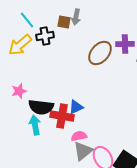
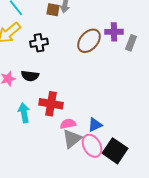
black cross: (45, 36) -> (39, 43), moved
black semicircle: (41, 107) -> (30, 76), moved, size x0.7
blue triangle: (76, 107) -> (95, 125), moved

